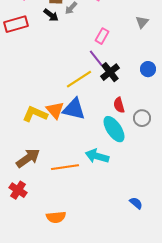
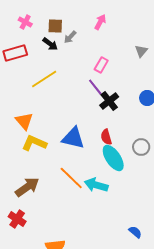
yellow line: (79, 79) -> (44, 79), moved
red semicircle: (119, 105) -> (106, 137), moved
orange triangle: (55, 110) -> (24, 121), moved
orange line: (65, 167) -> (71, 178), moved, turned 52

